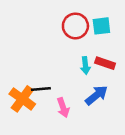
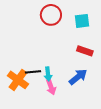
red circle: (75, 26) -> (51, 15), moved
cyan arrow: (85, 66) -> (48, 74), moved

